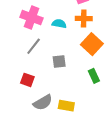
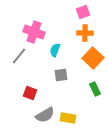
cyan semicircle: (59, 24) -> (55, 50), moved, turned -80
gray line: (34, 46) -> (19, 56), moved

